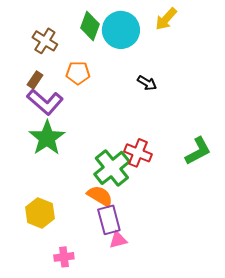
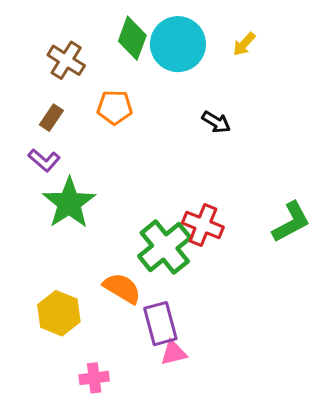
yellow arrow: (166, 19) -> (244, 44), moved, size x0.7
purple L-shape: (45, 102) -> (44, 160), moved, size x0.6
orange semicircle: (100, 196) -> (122, 288), moved

